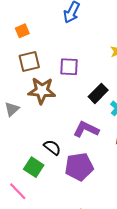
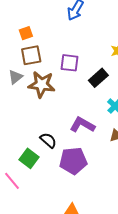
orange square: (22, 31) -> (26, 33), moved
black rectangle: (98, 93) -> (98, 78), moved
gray triangle: (12, 109) -> (15, 77), moved

